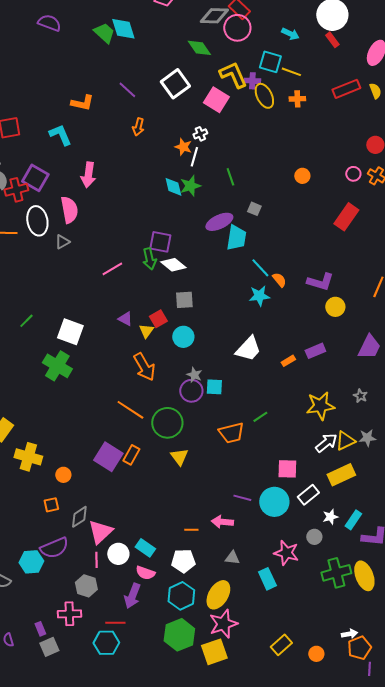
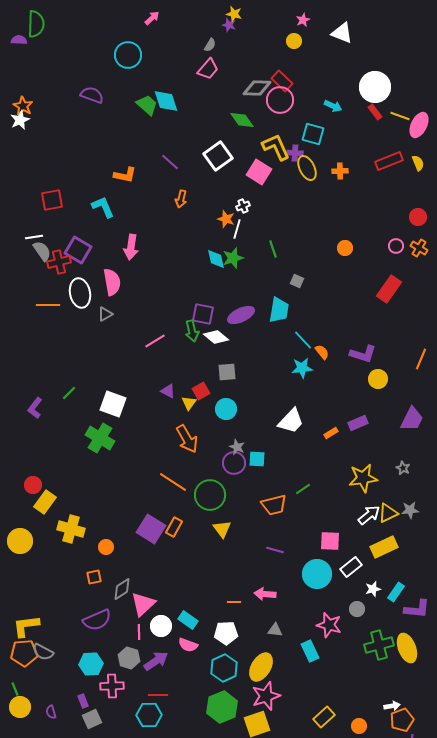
yellow line: (291, 72) -> (400, 116), moved
purple ellipse: (219, 222) -> (241, 315), moved
purple line: (242, 498) -> (275, 550), moved
cyan hexagon: (31, 562) -> (91, 664), moved
purple arrow: (132, 596) -> (156, 661), moved, turned -145

